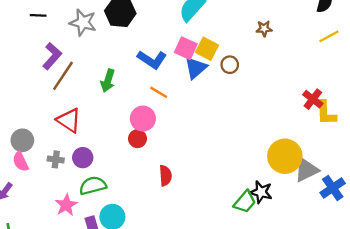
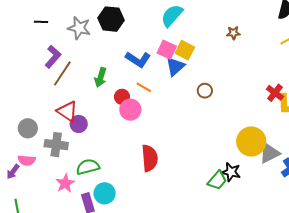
brown circle: (230, 65) -> (205, 91), moved
red circle: (137, 139) -> (122, 97), moved
purple circle: (83, 158) -> (79, 124), moved
gray cross: (56, 159) -> (56, 145), size x1.6
pink semicircle: (21, 161) -> (27, 160), moved, turned -60
red semicircle: (165, 176) -> (150, 158), size x1.5

